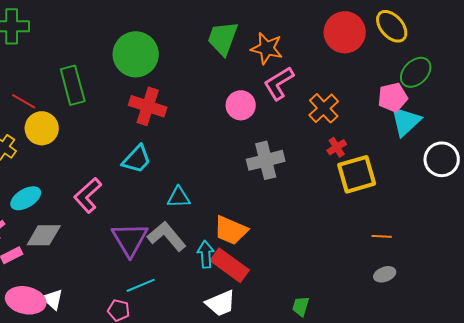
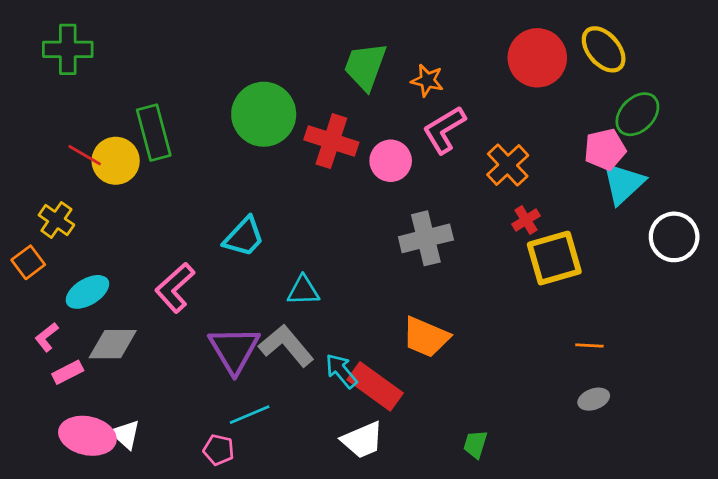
orange star: (267, 48) -> (427, 80), size x0.7
green circle: (136, 54) -> (264, 114), moved
red cross: (148, 106) -> (331, 141), moved
yellow circle: (42, 128) -> (116, 161), moved
orange trapezoid: (231, 230) -> (426, 337), moved
cyan arrow: (206, 254) -> (341, 371), turned -36

